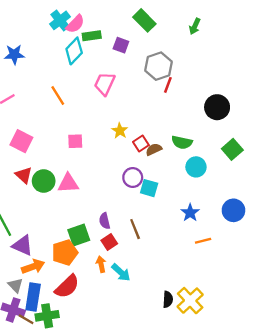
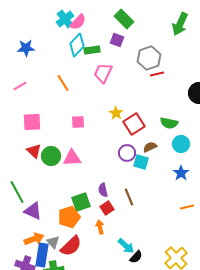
green rectangle: (144, 20) -> (124, 19), moved
green arrow: (195, 26) -> (180, 24), size x1.6
green rectangle: (92, 36) -> (92, 50), moved
red line: (168, 85) -> (157, 74), turned 56
pink square: (21, 141) -> (32, 122), turned -30
red square: (141, 144) -> (134, 124), size x1.5
brown semicircle: (154, 149) -> (150, 147), moved
blue star: (190, 213) -> (181, 173), moved
orange arrow: (33, 267) -> (34, 239), moved
cyan arrow: (121, 272) -> (126, 246), moved
gray triangle: (15, 285) -> (53, 242), moved
black semicircle: (168, 299) -> (136, 257), moved, turned 40

